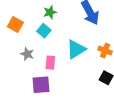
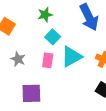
cyan square: (44, 31) -> (53, 37), moved
pink rectangle: (50, 63) -> (48, 60), moved

